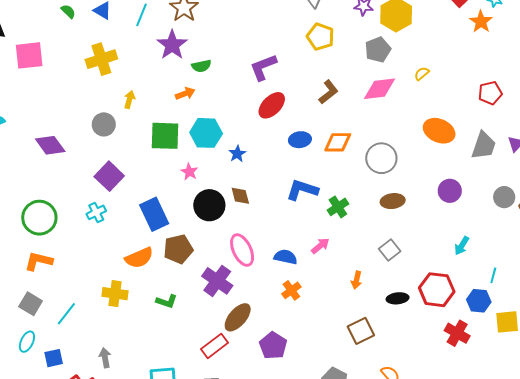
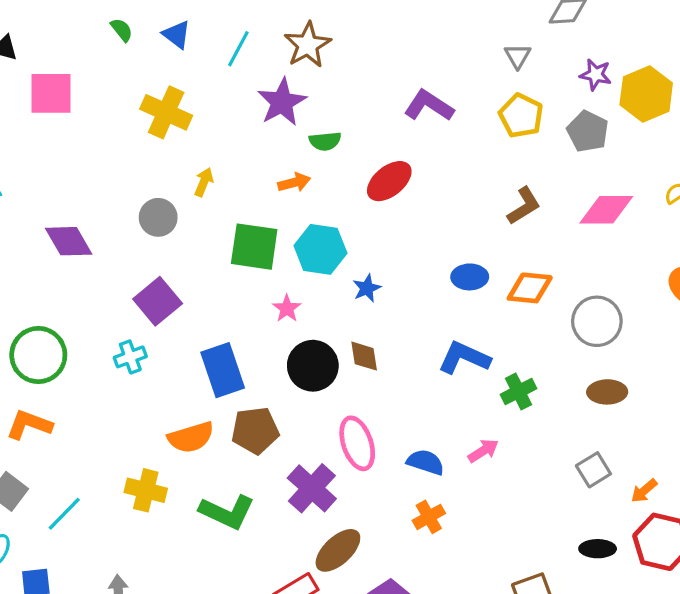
gray pentagon: (378, 50) -> (588, 131), moved, turned -30
yellow cross: (101, 59) -> (166, 112), turned 36
purple L-shape: (263, 67) -> (429, 106), moved, turned 48
red ellipse: (272, 105) -> (389, 181), moved
orange arrow: (357, 280) -> (644, 491), moved, turned 30
green L-shape: (167, 301) -> (227, 512), size x1.6

